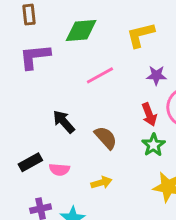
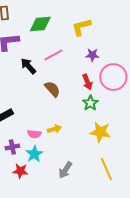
black arrow: (64, 122) -> (28, 66), moved
brown semicircle: (106, 138) -> (52, 89), moved
pink semicircle: (59, 170) -> (34, 134), moved

